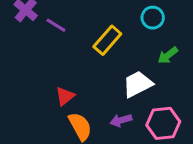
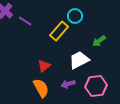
cyan circle: (153, 18) -> (75, 16), moved
red triangle: (65, 96) -> (44, 66), moved

